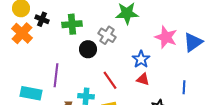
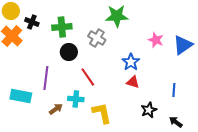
pink star: (166, 37) -> (156, 40), size x0.7
black circle: (88, 49) -> (69, 52), moved
red line: (110, 80) -> (88, 77), moved

